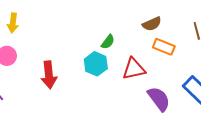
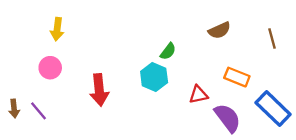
orange rectangle: (164, 47) -> (237, 77), moved
red triangle: (134, 69) -> (198, 95), moved, size x0.7

